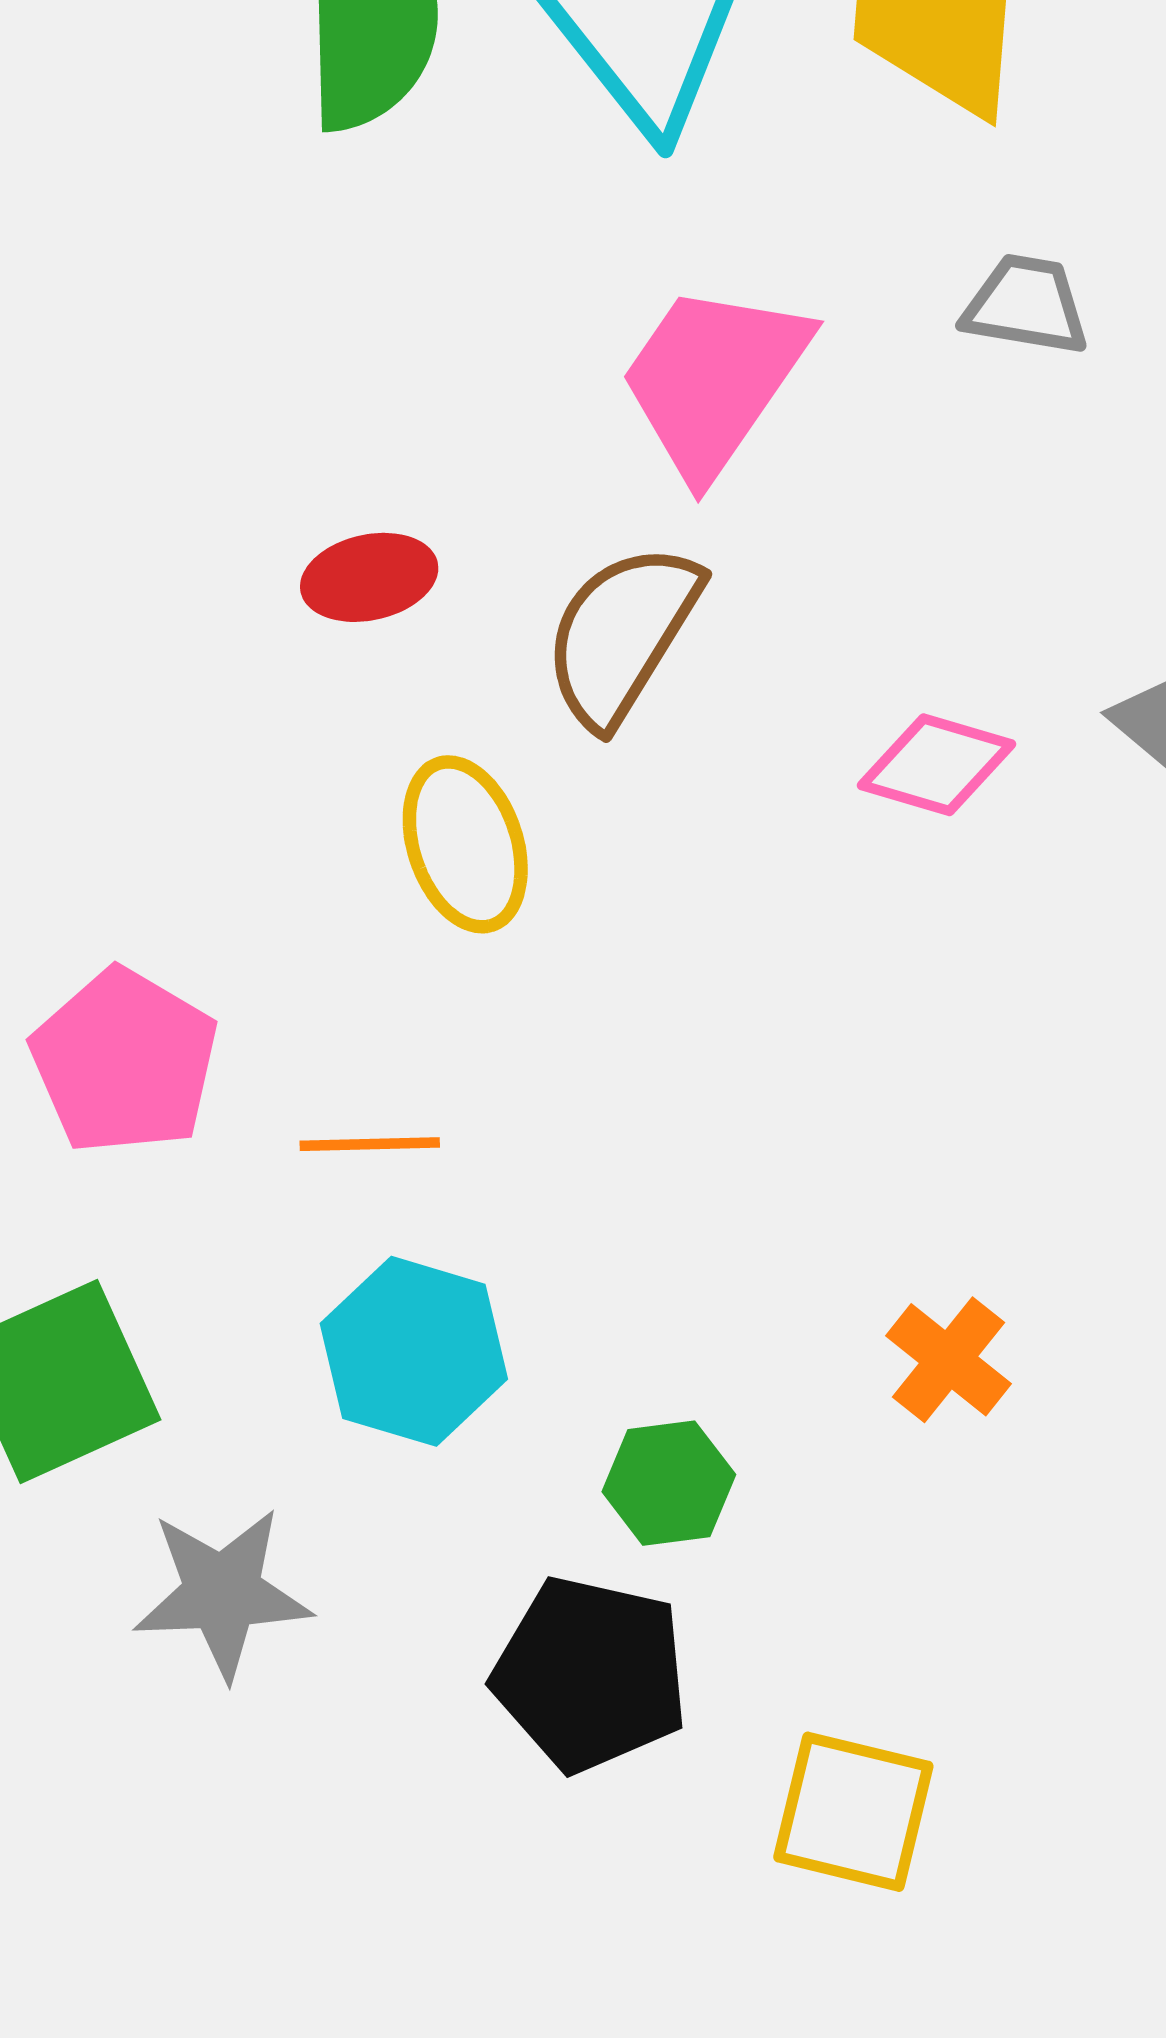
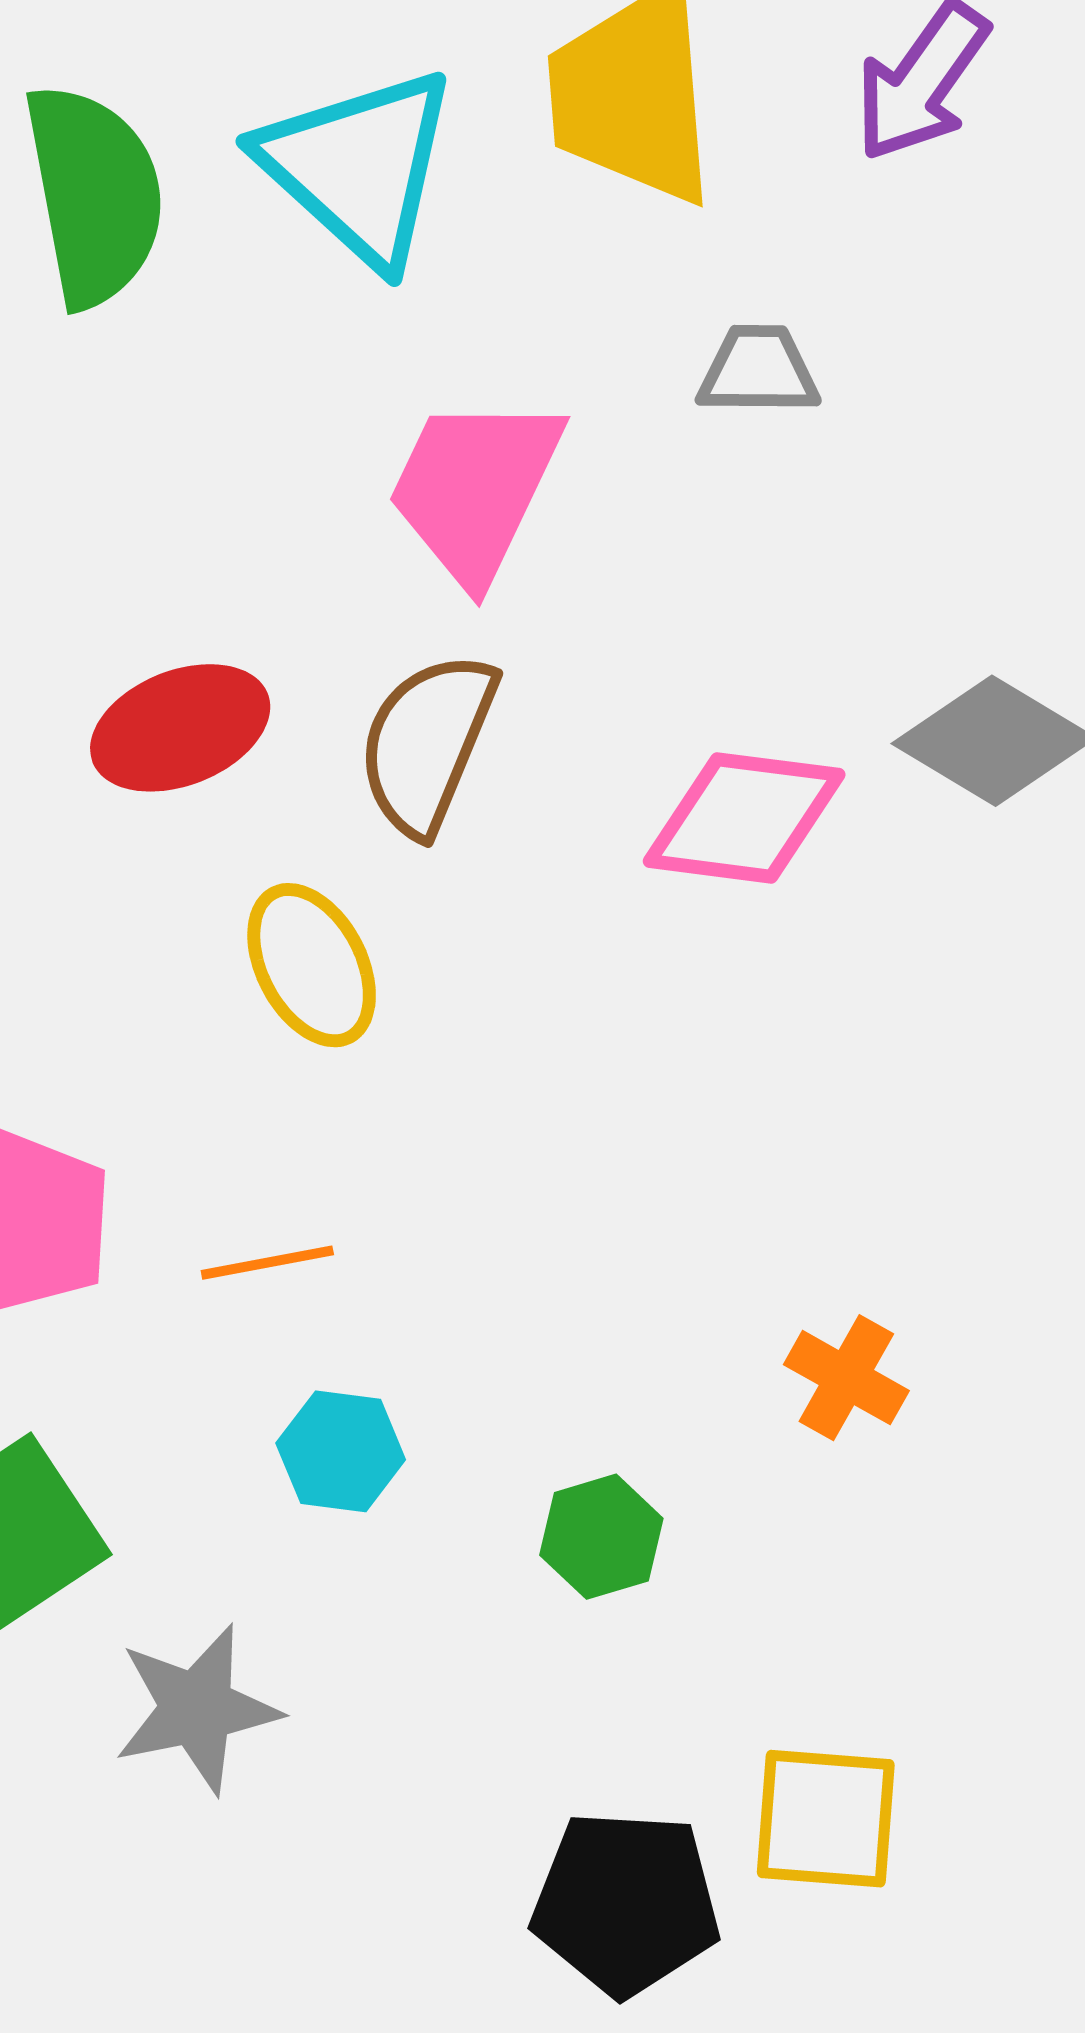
red ellipse: (369, 577) -> (180, 728), size x1.4
pink diamond: (937, 765) -> (744, 818), size x1.4
cyan hexagon: (414, 1351) -> (341, 1451), size x0.7
black pentagon: (591, 1674) -> (626, 1903), moved

